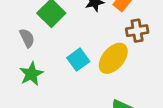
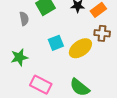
green star: (31, 74) -> (19, 57), moved

